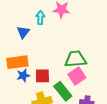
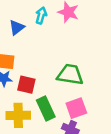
pink square: (77, 76) -> (76, 108), moved

